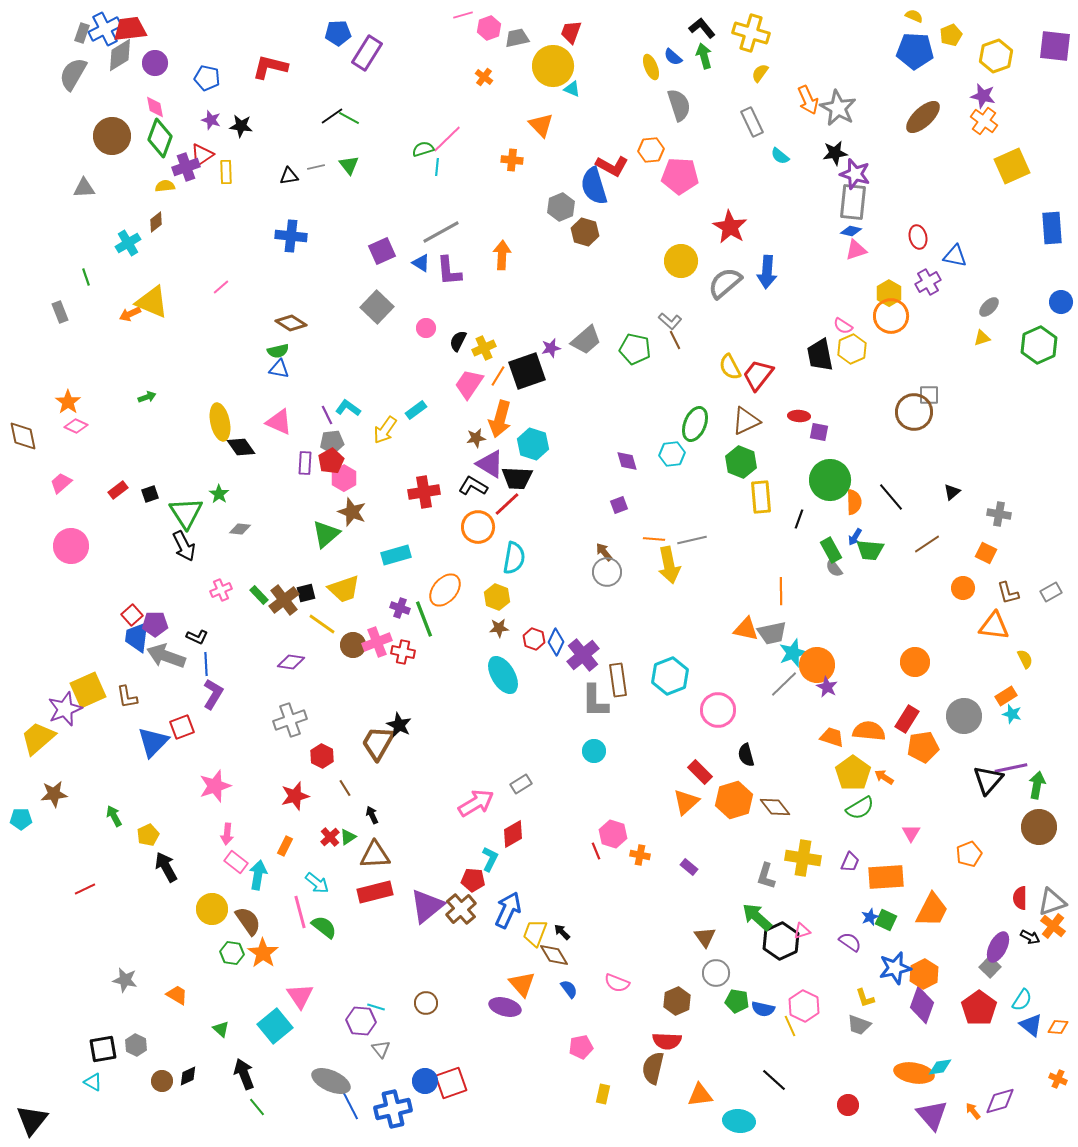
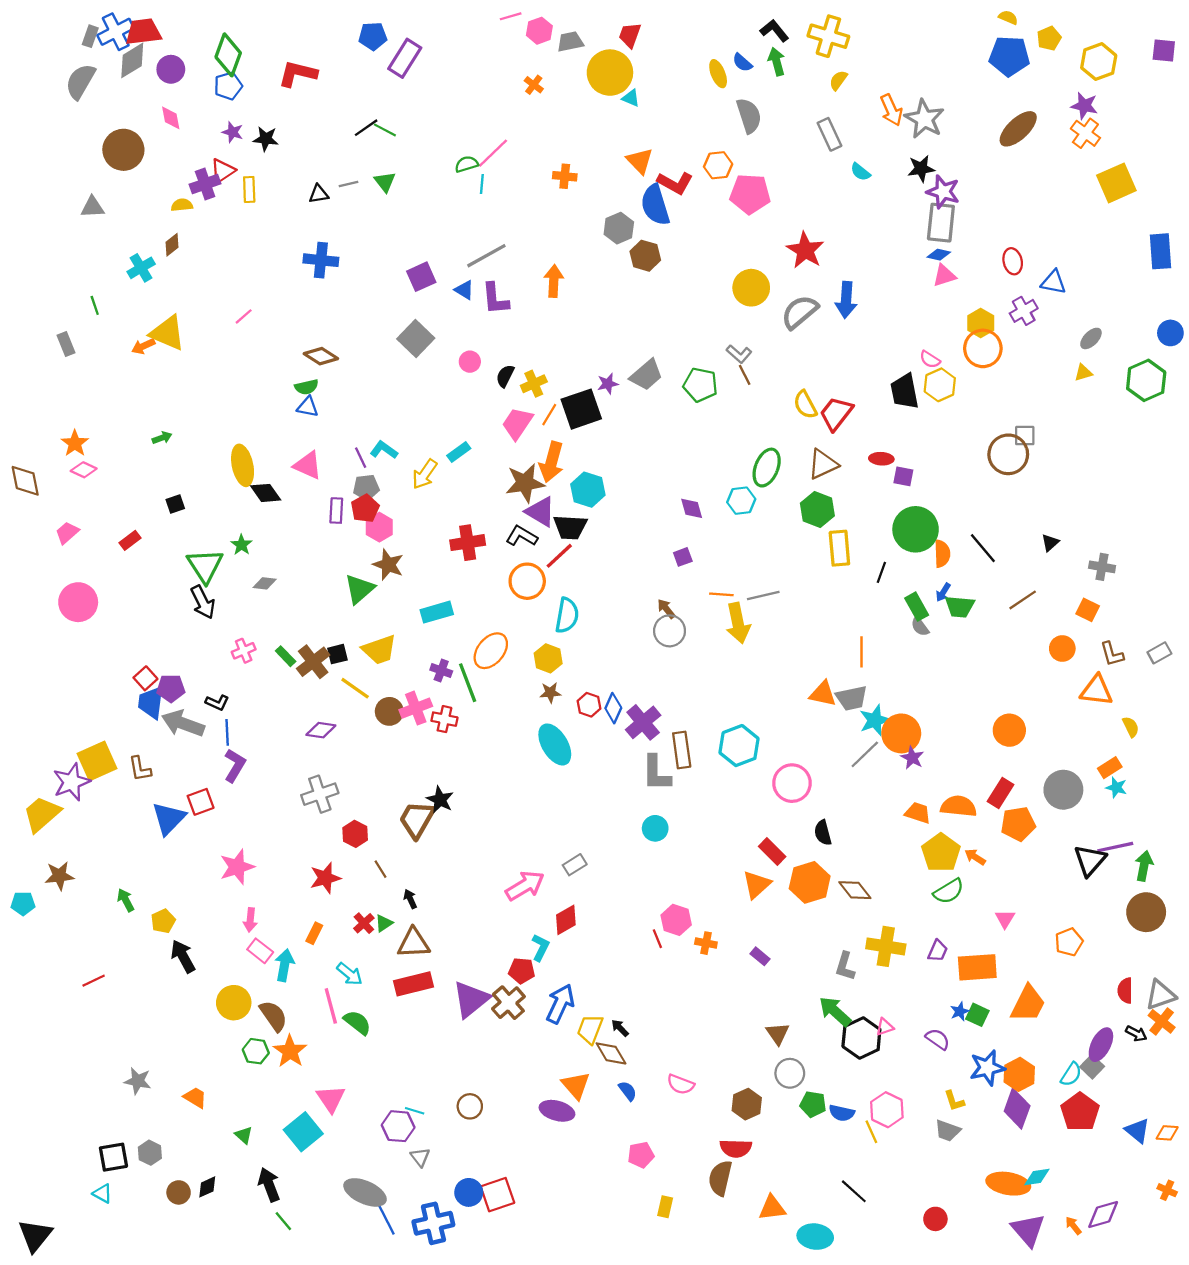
purple square: (1055, 46) -> (1164, 51), size x0.7
blue pentagon: (207, 78) -> (228, 86), turned -30
orange triangle: (541, 125) -> (640, 161), moved
green diamond: (160, 138) -> (228, 55), moved
brown star: (476, 438) -> (525, 483), size x1.8
black square: (150, 494) -> (175, 504), moved
cyan semicircle: (1022, 1000) -> (1071, 1074), moved

